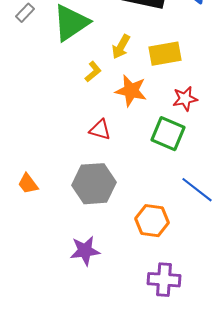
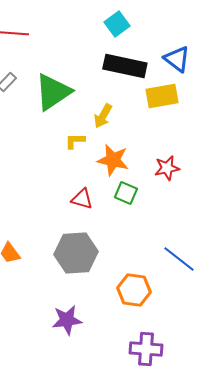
yellow rectangle: (165, 54) -> (162, 96), moved
yellow L-shape: (93, 72) -> (75, 141), turned -140
green square: (168, 134) -> (126, 193), moved, size x0.7

